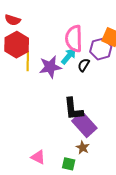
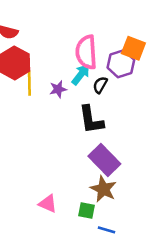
purple star: (50, 67) -> (58, 89), size x0.6
black L-shape: (73, 109) -> (91, 120), moved
brown star: (83, 147) -> (103, 189), size x1.5

